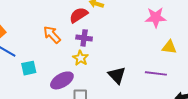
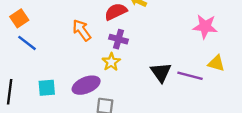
cyan square: (29, 68) -> (47, 88), moved
purple line: (156, 73) -> (190, 76), moved
black triangle: (117, 75) -> (161, 72), moved

